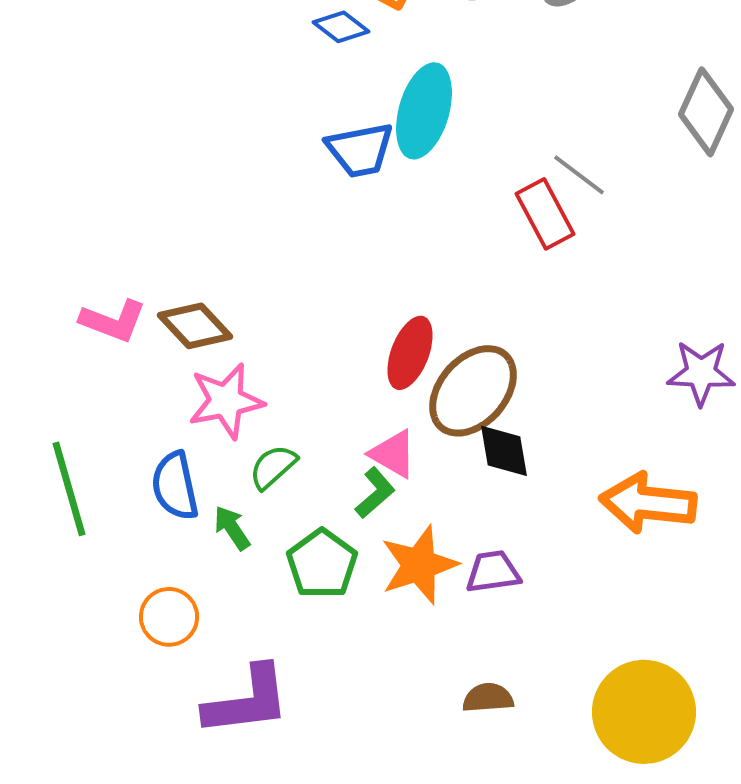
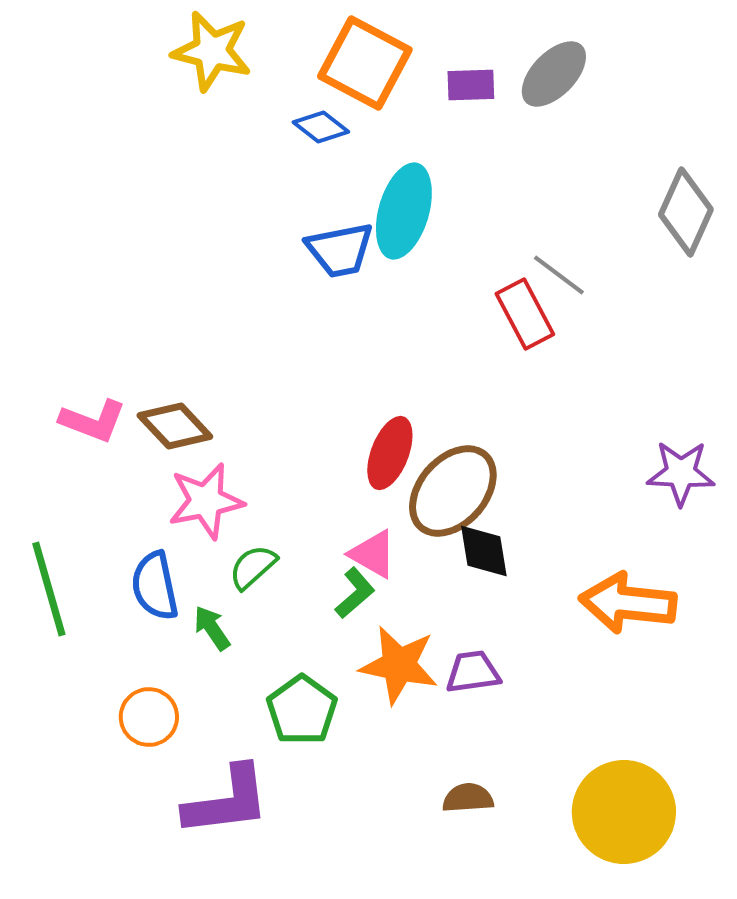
green pentagon: (322, 564) -> (302, 710), moved
orange star: (419, 565) -> (399, 665), turned 30

